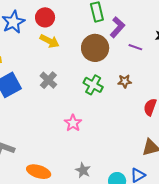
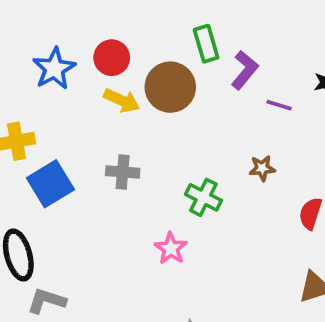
brown circle: (95, 48) -> (170, 87), moved
gray cross: (48, 80) -> (123, 172), turned -36
green cross: (93, 85) -> (203, 197), moved

